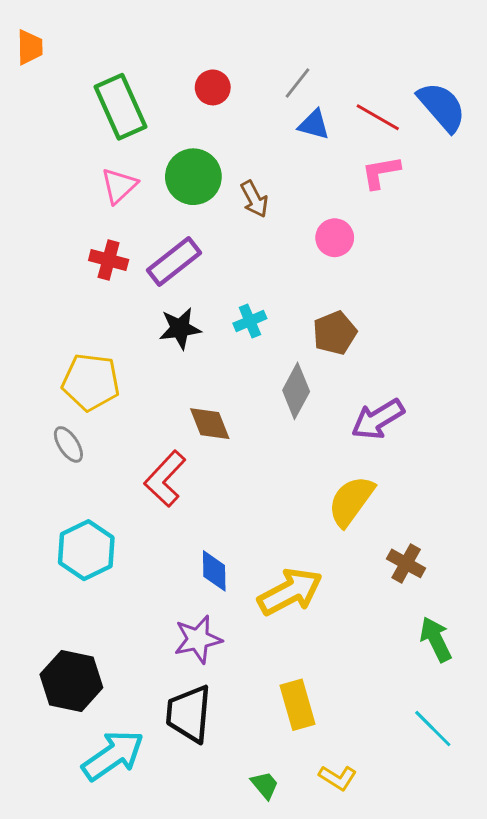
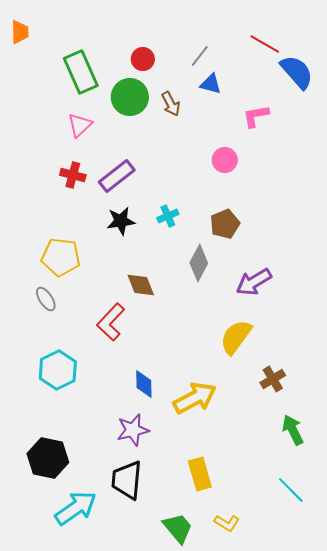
red line: (378, 117) -> (265, 44), moved
green circle: (193, 177) -> (130, 97), moved
brown arrow: (254, 199) -> (171, 104), moved
brown cross: (406, 563) -> (273, 379), turned 30
green trapezoid: (265, 785) -> (178, 528), size x1.6

